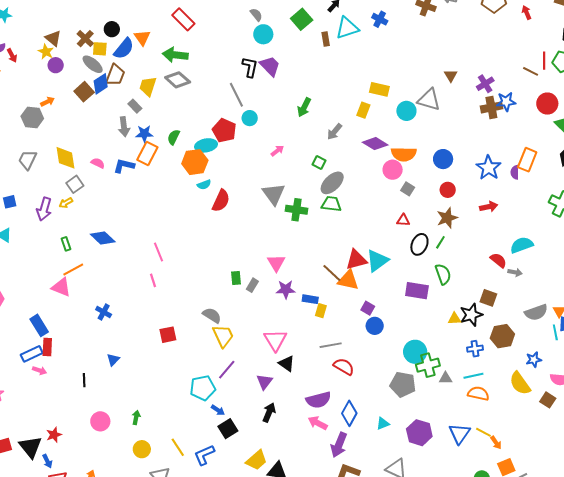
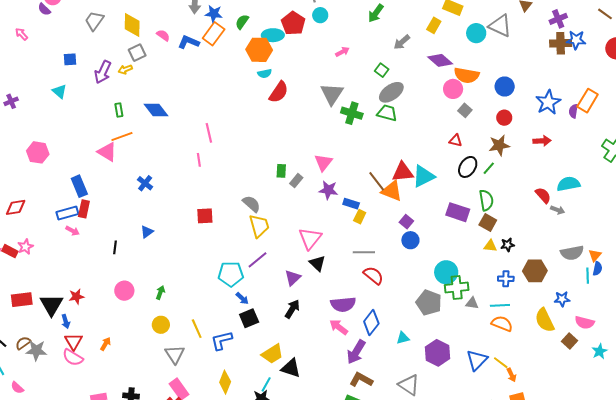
brown square: (488, 298) -> (488, 222), moved
black star: (471, 315) -> (508, 245), size x0.6

